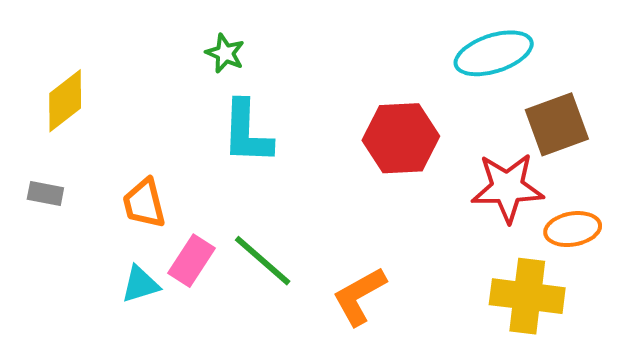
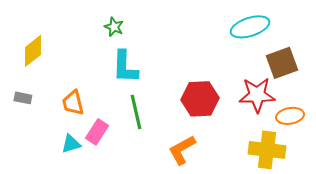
red hexagon: (401, 138) -> (200, 99), moved
green line: (263, 261) -> (136, 112), moved, turned 36

